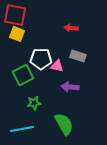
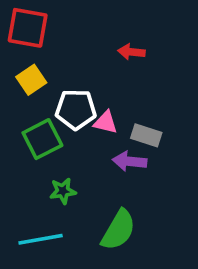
yellow square: (17, 34) -> (31, 80), moved, turned 35
gray rectangle: (78, 56) -> (146, 135), moved
green semicircle: (64, 124) -> (118, 230), turned 60

